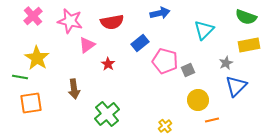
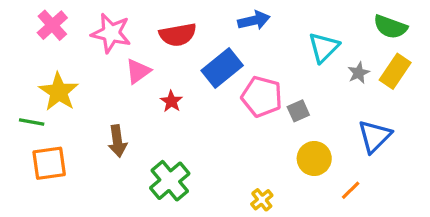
blue rectangle: (140, 43) -> (222, 68), size x1.4
yellow rectangle: (249, 45) -> (395, 71), turned -45
gray star: (226, 63) -> (359, 73), moved
orange line: (212, 120) -> (351, 190), moved, turned -32

